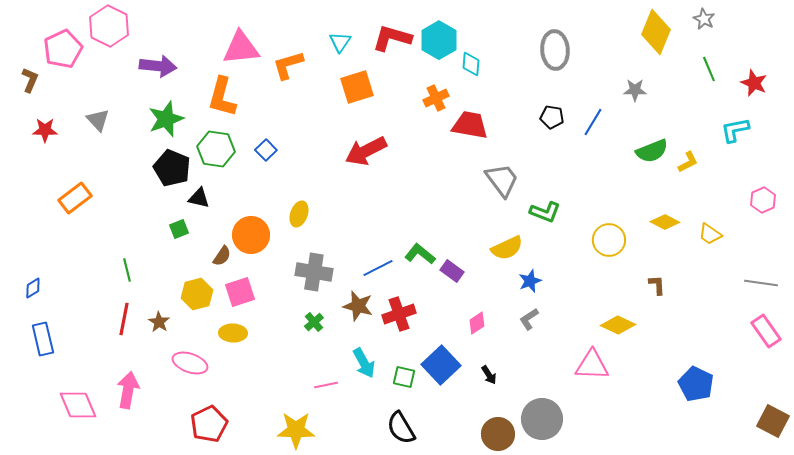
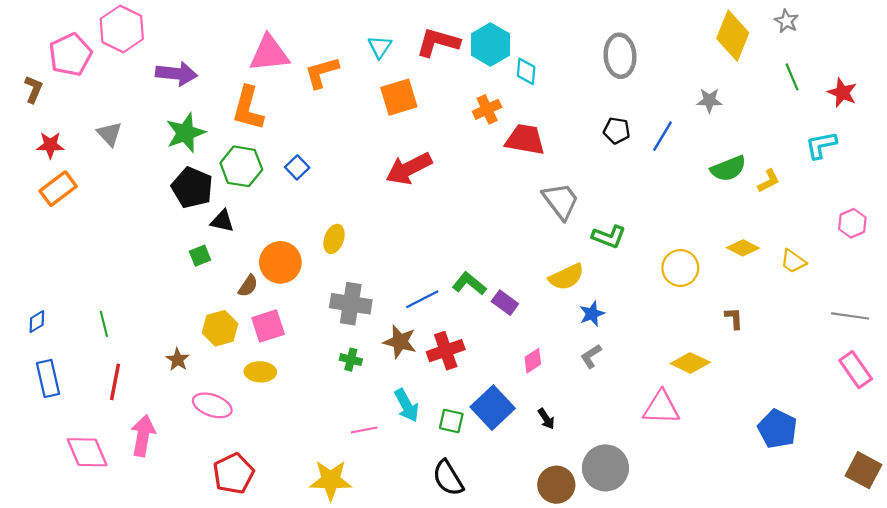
orange rectangle: (75, 198) -> (58, 189), moved
green line: (127, 270) -> (104, 324), moved
red line: (124, 319) -> (115, 382), moved
green cross: (314, 322) -> (351, 360), turned -36

